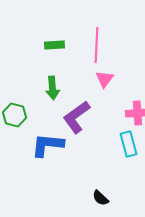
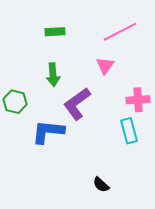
pink line: (96, 45) -> (120, 32), moved, turned 60

